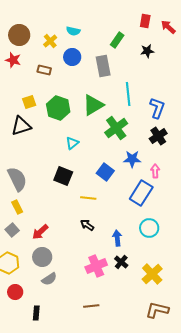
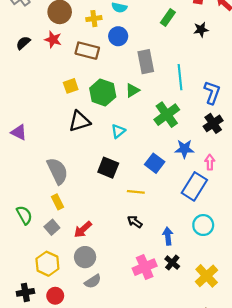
yellow cross: (50, 41) -> (94, 19), turned 32
gray rectangle: (103, 66) -> (146, 62), moved
brown rectangle: (44, 70) -> (87, 51), size x1.5
green triangle: (93, 105) -> (133, 90), moved, size x0.6
black triangle: (21, 126) -> (80, 121), moved

